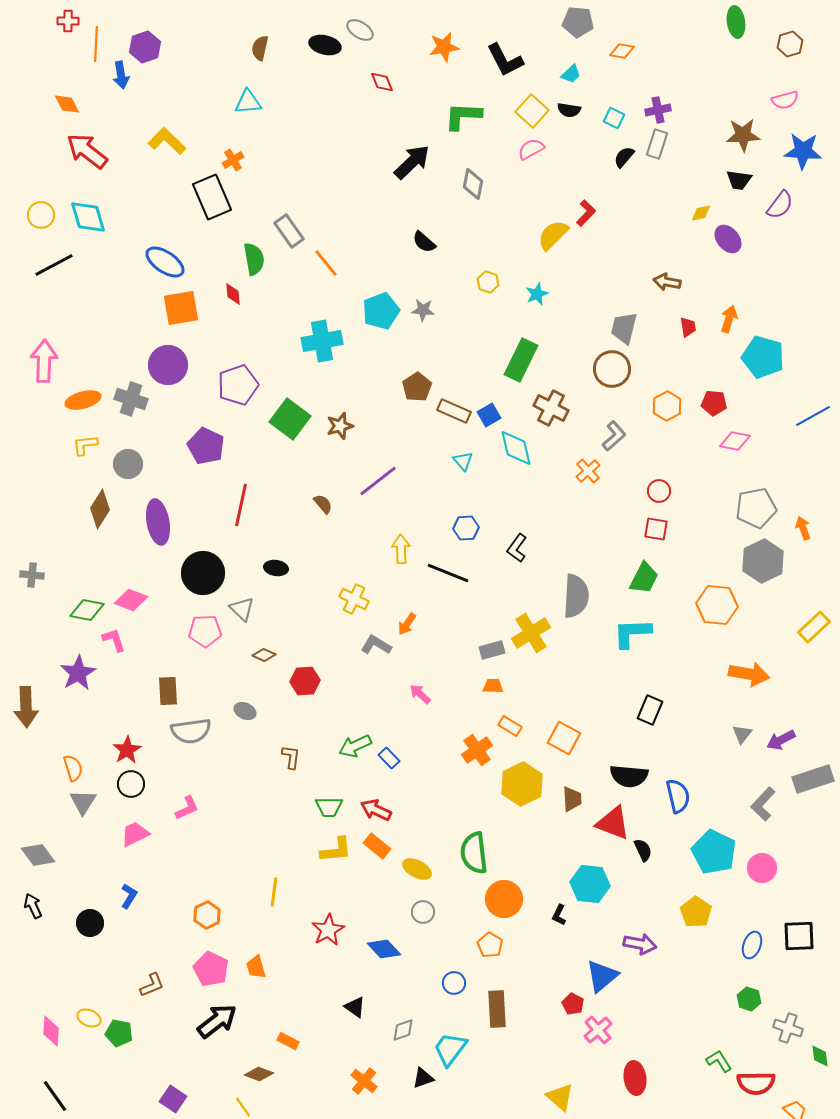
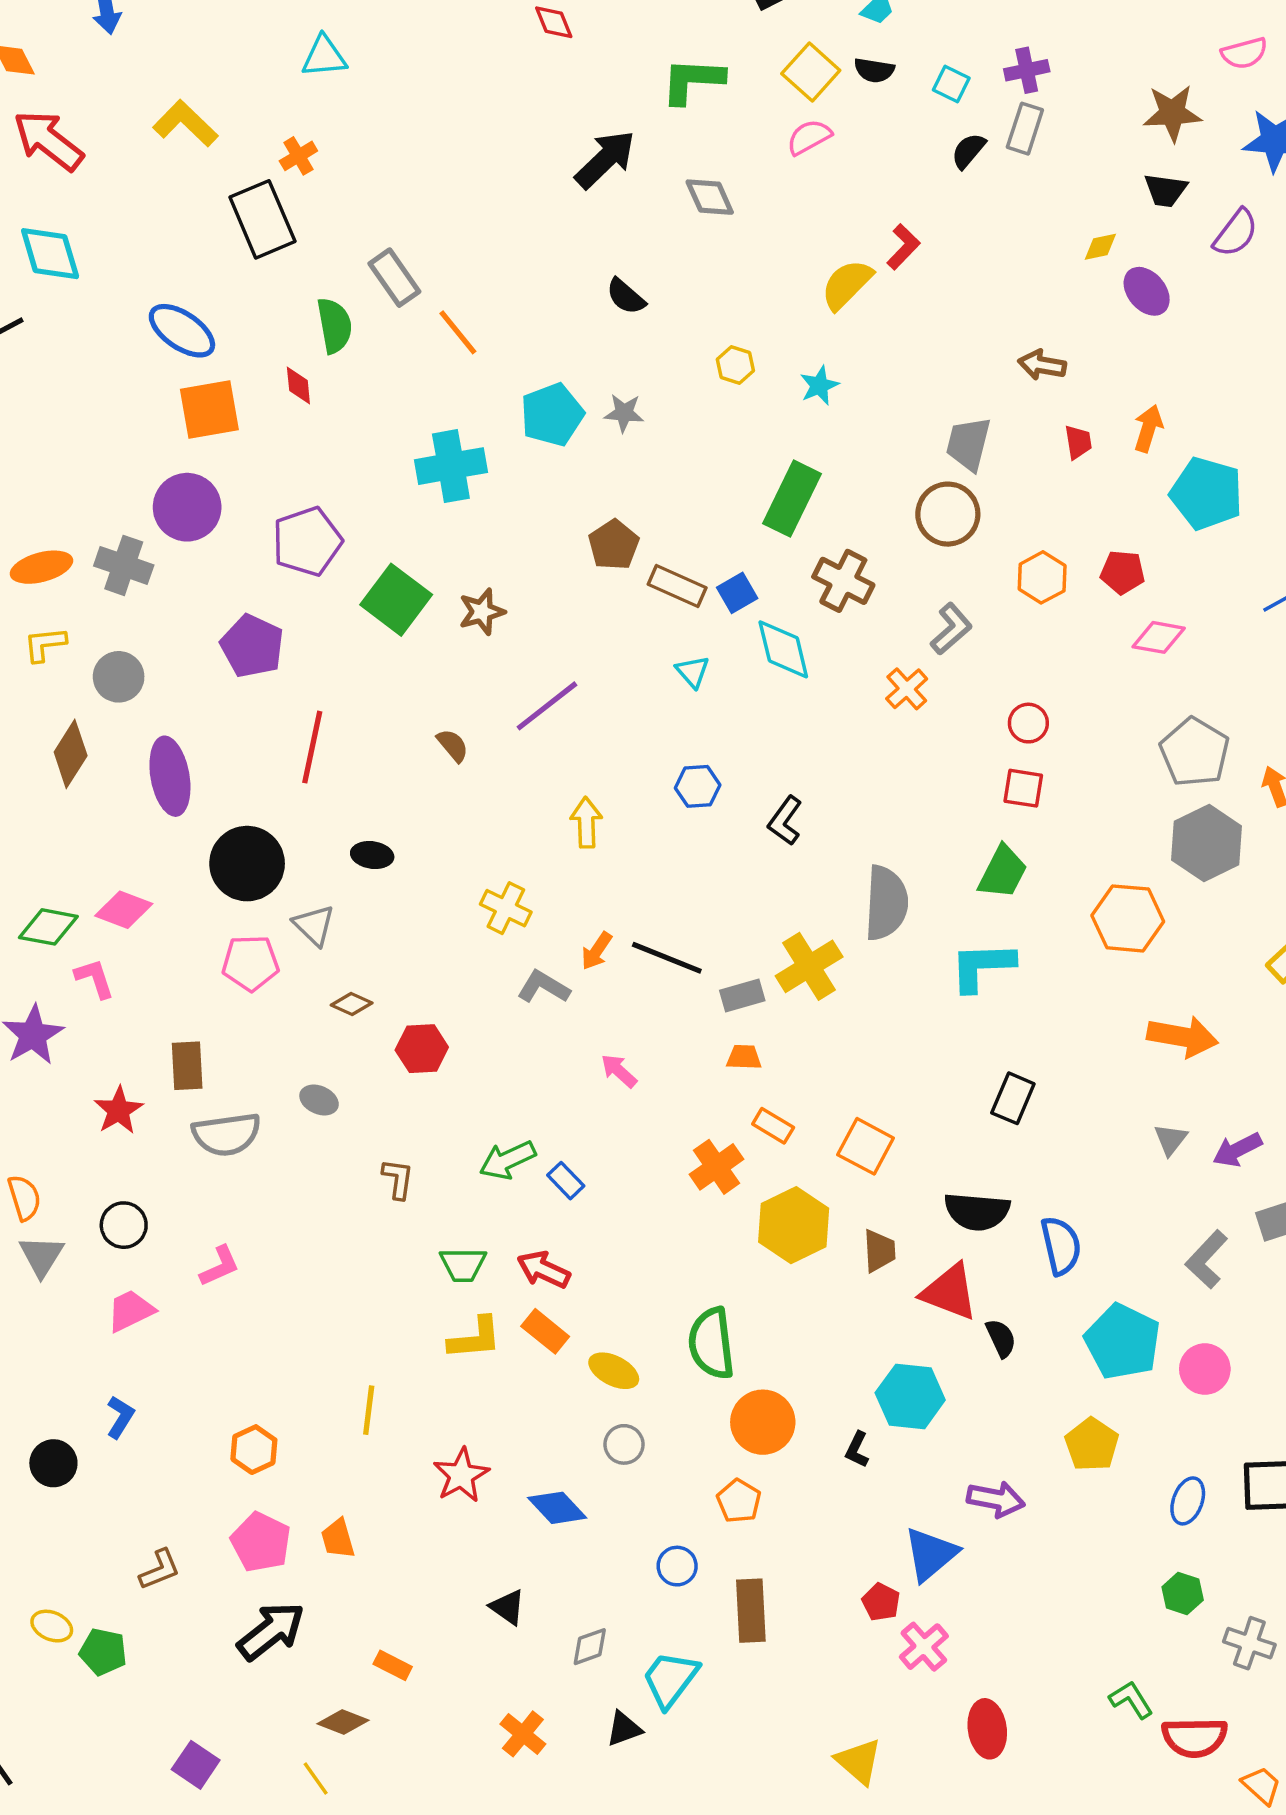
gray diamond: (473, 184) -> (710, 197), turned -36
gray pentagon: (756, 508) -> (1195, 752), turned -30
black line: (448, 573) -> (667, 958), moved
red star: (127, 750) -> (119, 1110), moved

